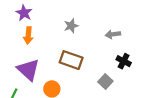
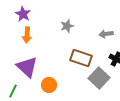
brown rectangle: (71, 60) -> (81, 58), moved
gray square: (105, 81) -> (99, 78), size x1.5

